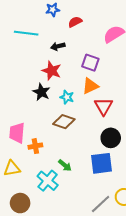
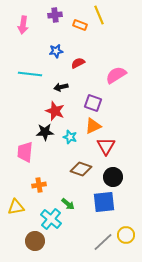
black star: (41, 92) -> (45, 132), turned -30
brown diamond: (64, 122) -> (81, 169), moved
pink trapezoid: (17, 133) -> (25, 152), moved
brown circle: (20, 203) -> (35, 241), moved

